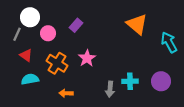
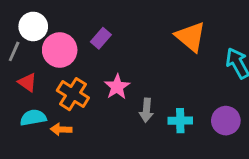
pink circle: (48, 33) -> (60, 50), size x1.5
gray arrow: (110, 89) -> (146, 110), moved
orange arrow: (66, 93) -> (61, 129), moved

